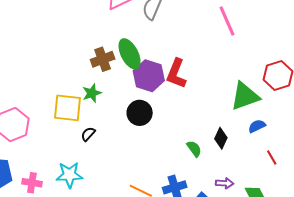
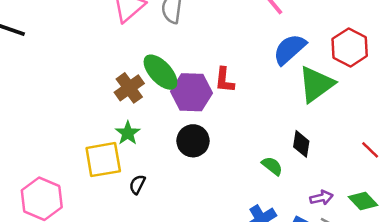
red L-shape: (176, 74) -> (224, 80), size x0.7
blue semicircle: (257, 126) -> (290, 49), moved, size x1.6

